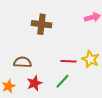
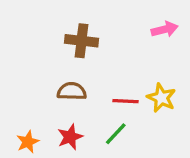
brown semicircle: (22, 62) -> (72, 91), moved

